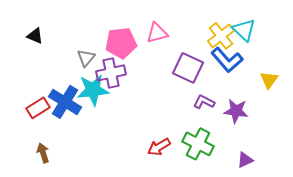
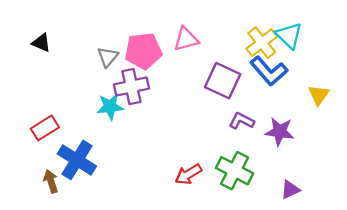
gray triangle: (86, 58) -> (108, 57), moved
cyan star: (93, 90) -> (110, 107), size x0.7
blue cross: (65, 102) -> (77, 160), moved

